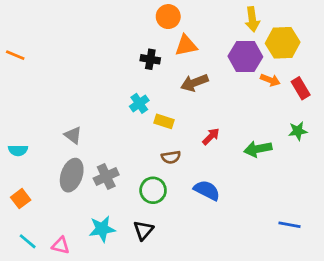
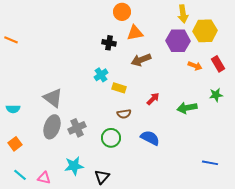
orange arrow: (270, 80) -> (195, 66), moved
gray triangle: (73, 135) -> (53, 98), size x1.5
black triangle: (143, 230) -> (102, 177), moved

